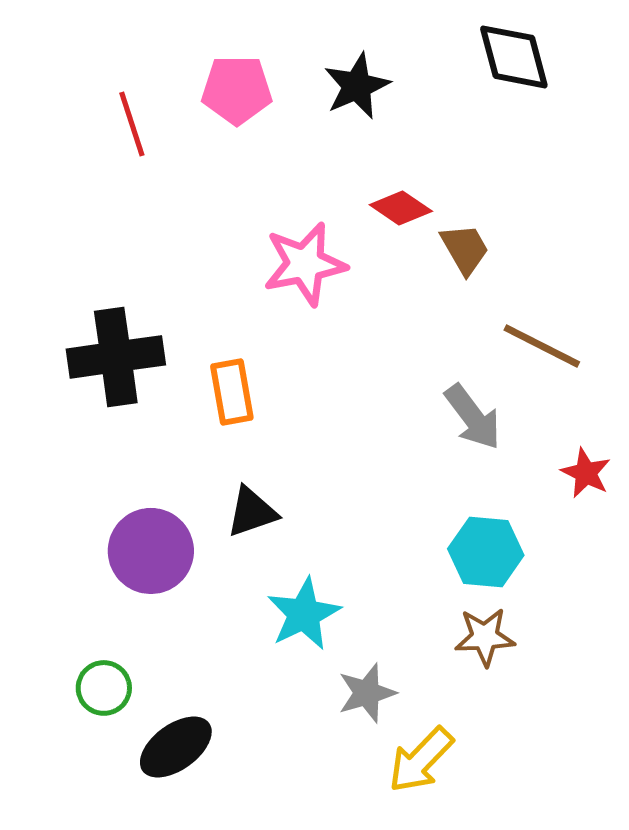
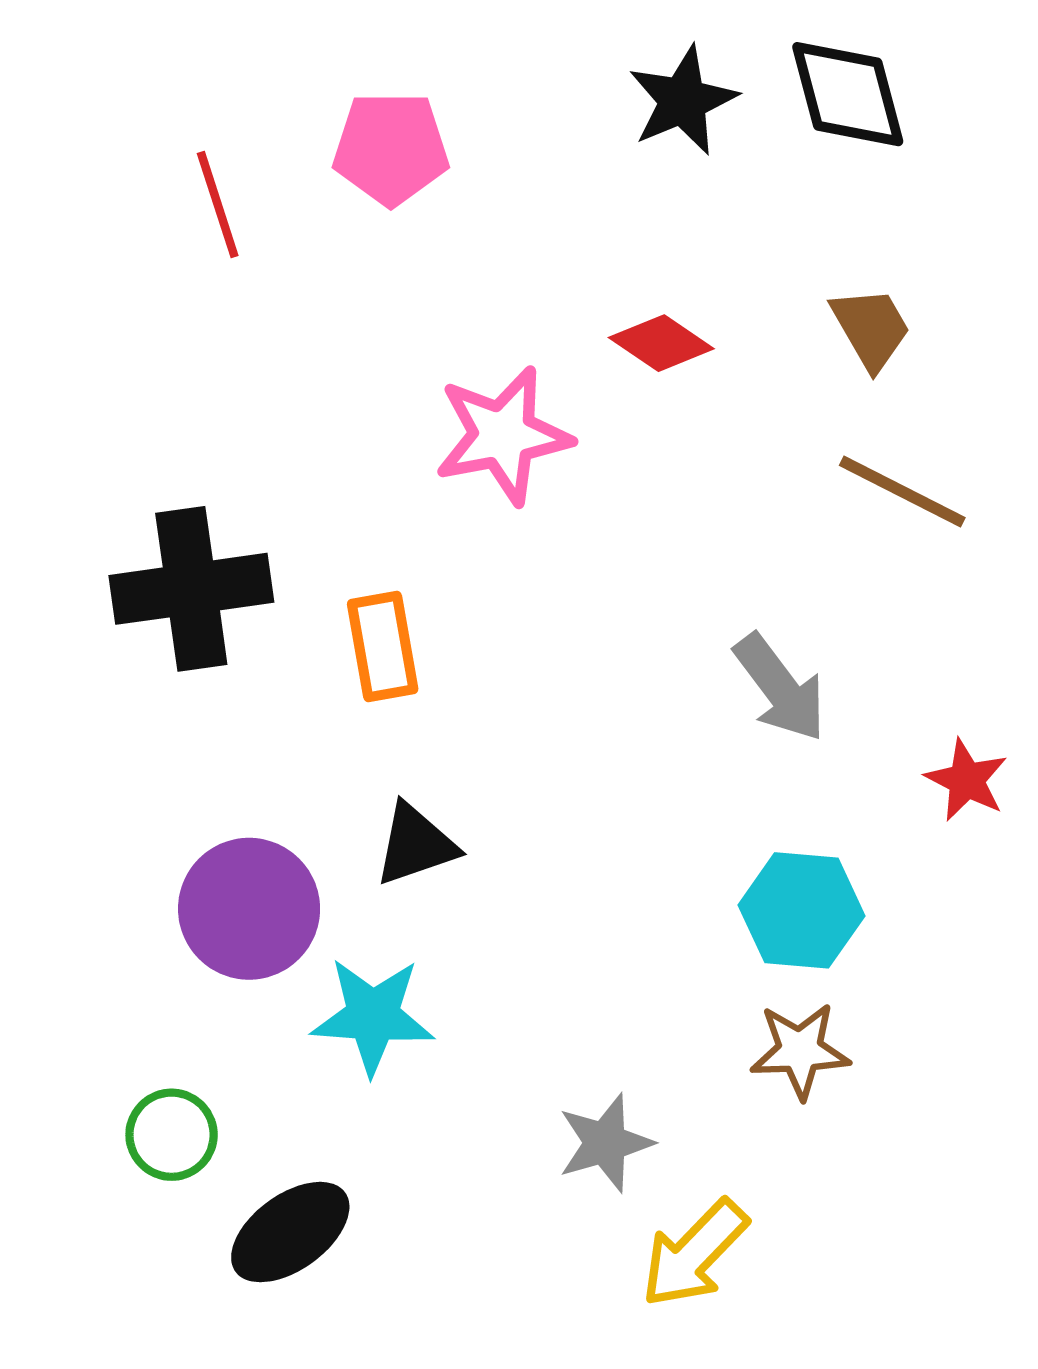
black star: (357, 86) -> (683, 101), moved
brown trapezoid: (465, 249) -> (871, 328), moved
brown line: (542, 346) -> (902, 491), moved
cyan star: (304, 614) -> (373, 1016), moved, turned 30

